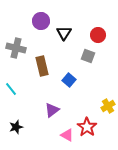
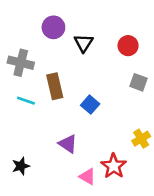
gray square: (88, 56) -> (139, 82), moved
cyan line: (11, 89) -> (26, 101), moved, turned -32
purple triangle: (52, 110) -> (68, 144), turned -49

